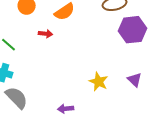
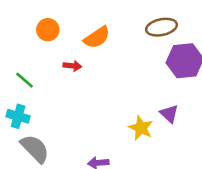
purple triangle: (135, 80) -> (169, 114), moved

